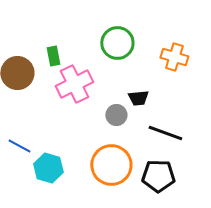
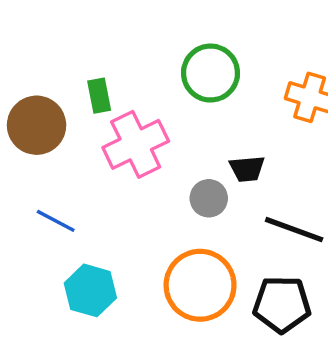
blue line: (19, 146) -> (56, 221), moved

